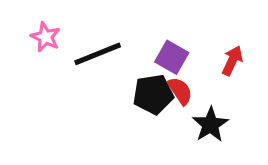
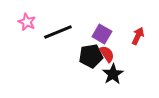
black star: (210, 125) -> (113, 74), moved

